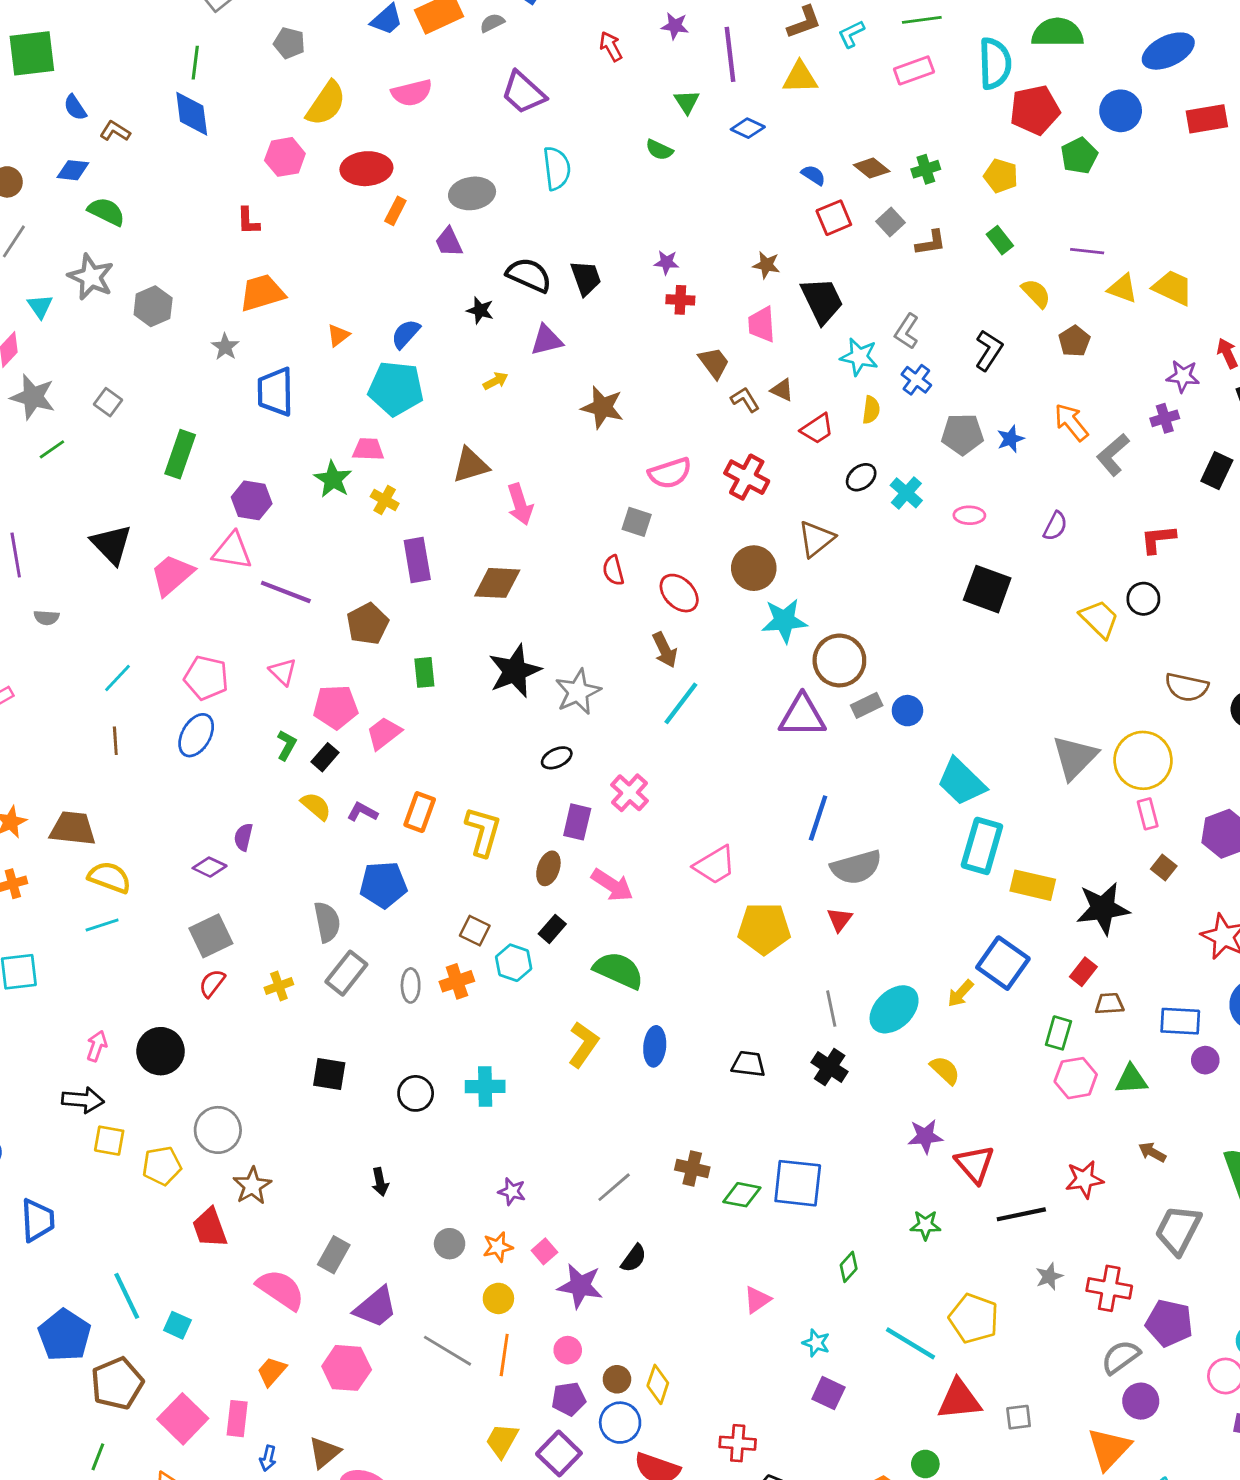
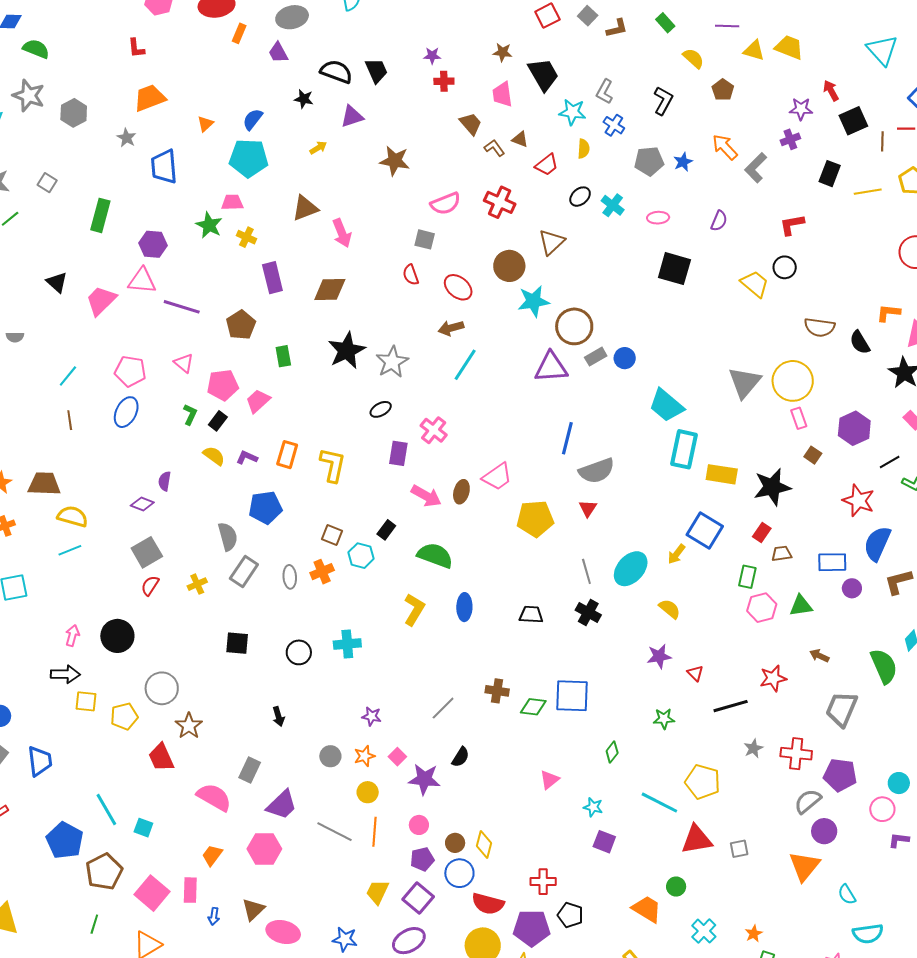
black triangle: (112, 544) -> (57, 282), size x0.7
brown arrow: (665, 650) -> (451, 328), turned 105
brown ellipse: (548, 868) -> (461, 492), moved
red triangle: (975, 1164) -> (695, 673), size x0.6

